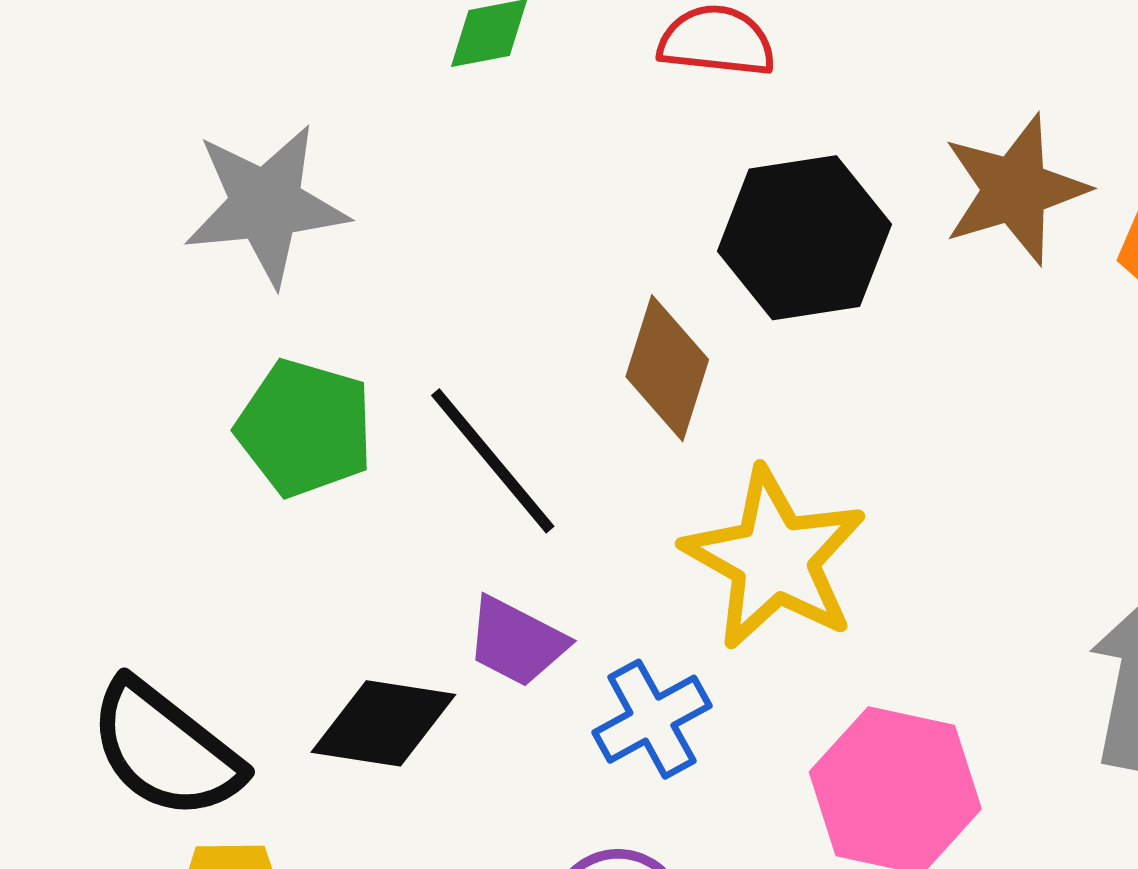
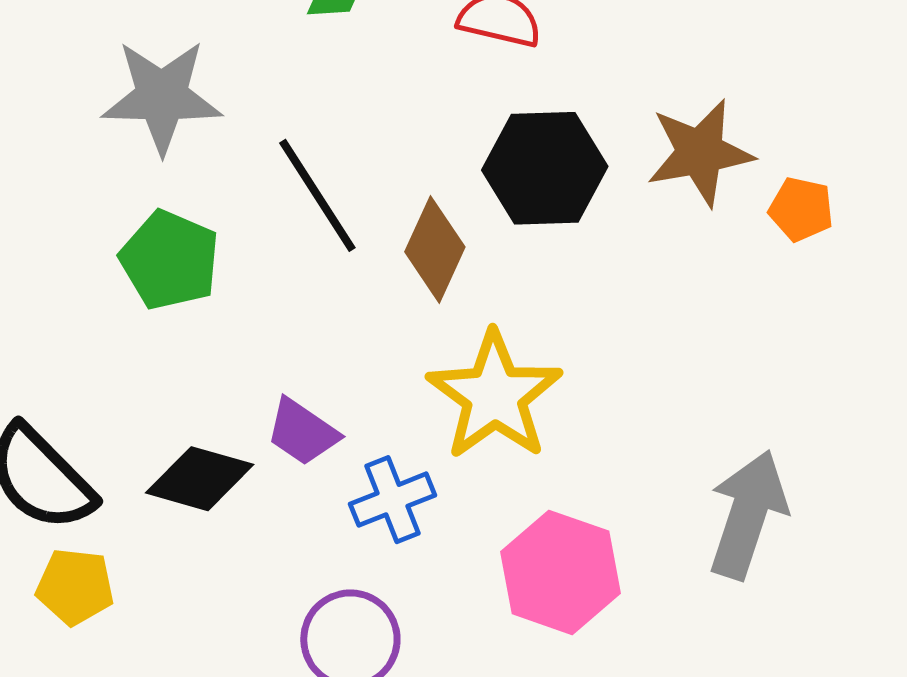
black line: (493, 461) -> (317, 195), moved

